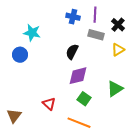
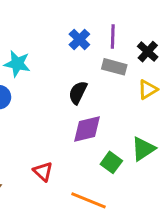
blue cross: (73, 17) -> (79, 39), turned 32
green square: (84, 99) -> (111, 162), moved

